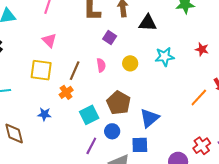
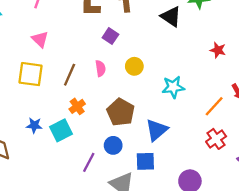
black triangle: (148, 23) -> (171, 17), moved, turned 30
cyan star: (165, 57) -> (173, 87), moved
orange cross: (66, 92) -> (77, 106), moved
cyan square: (89, 115) -> (61, 130), moved
red cross: (202, 146) -> (216, 139), moved

